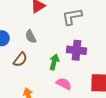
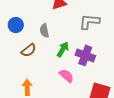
green arrow: (54, 62) -> (63, 49), moved
pink semicircle: (64, 84) -> (66, 76), moved

